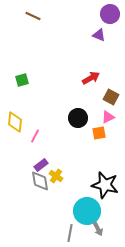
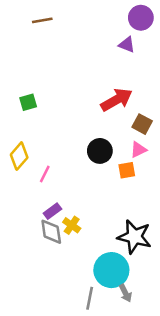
brown line: (33, 16) -> (42, 20), turned -35
red arrow: (91, 78) -> (117, 100), size x1.4
yellow diamond: (15, 122) -> (19, 156), turned 35

